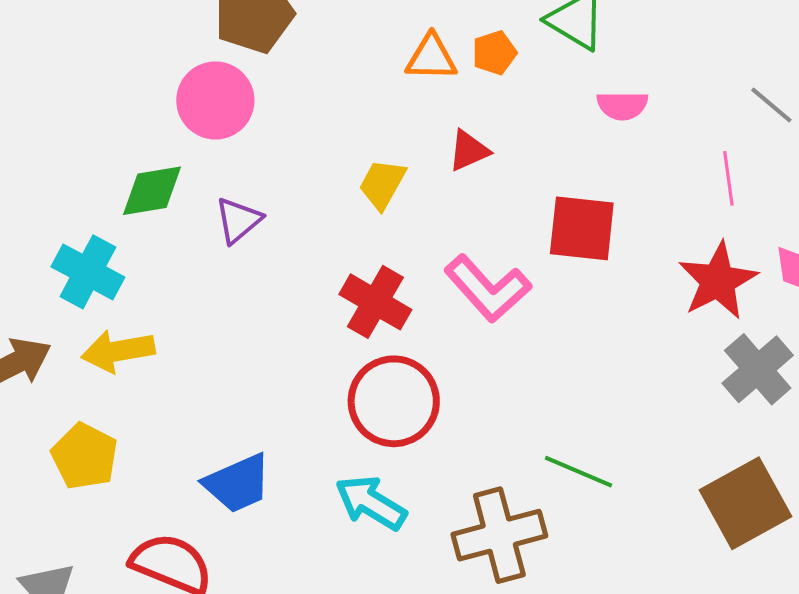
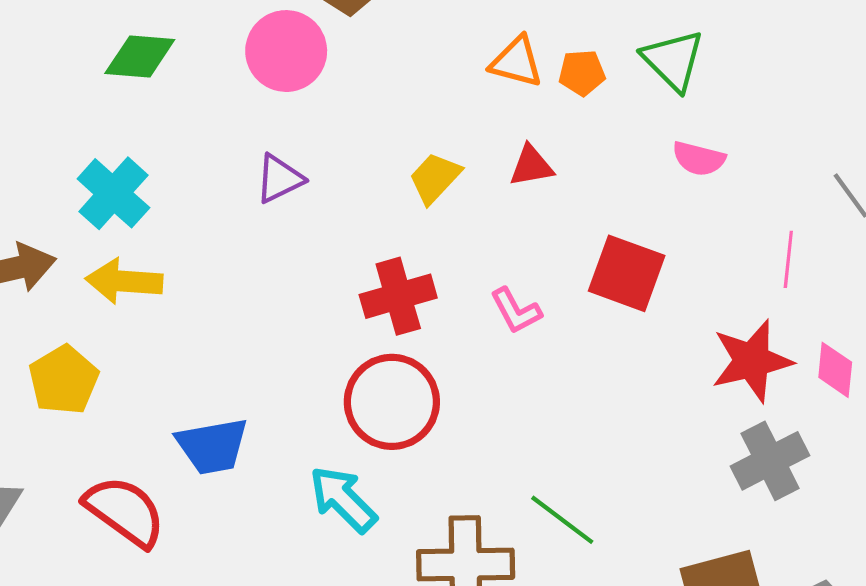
green diamond: (152, 191) -> (140, 57), moved
pink L-shape: (488, 288) -> (516, 311), size x0.6
red cross: (375, 302) -> (398, 296), turned 30

